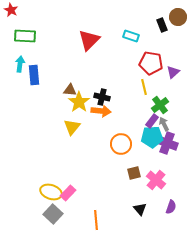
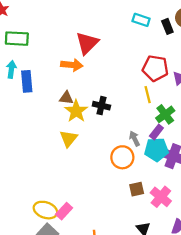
cyan rectangle: (131, 36) -> (141, 20), moved
orange arrow: (101, 111) -> (72, 65), moved
gray arrow: (164, 124) -> (134, 139), moved

